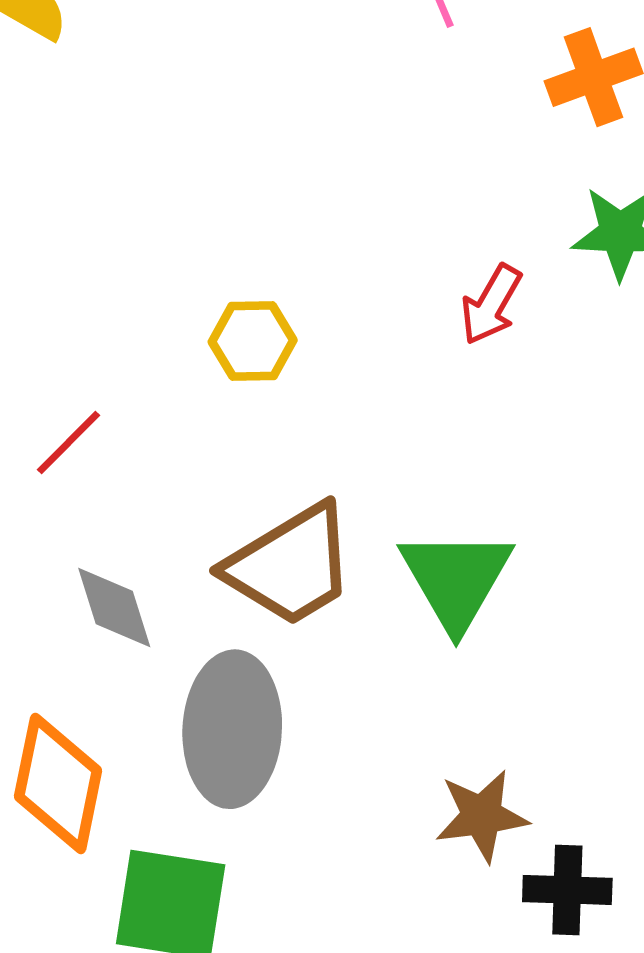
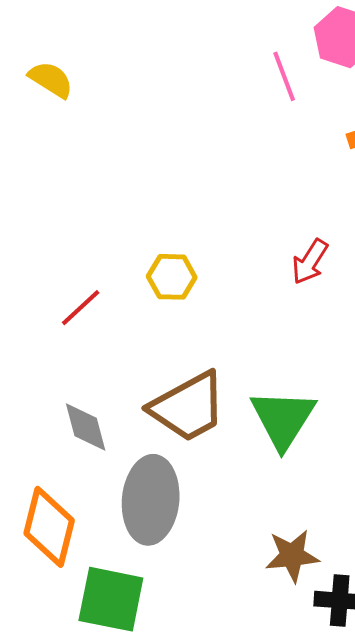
red line: (68, 443) -> (81, 308), moved

